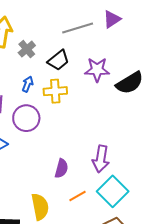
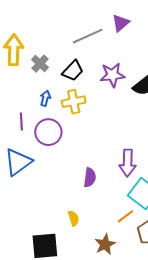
orange line: (77, 196) -> (126, 216), moved
yellow semicircle: (40, 207) -> (73, 218), size x0.6

